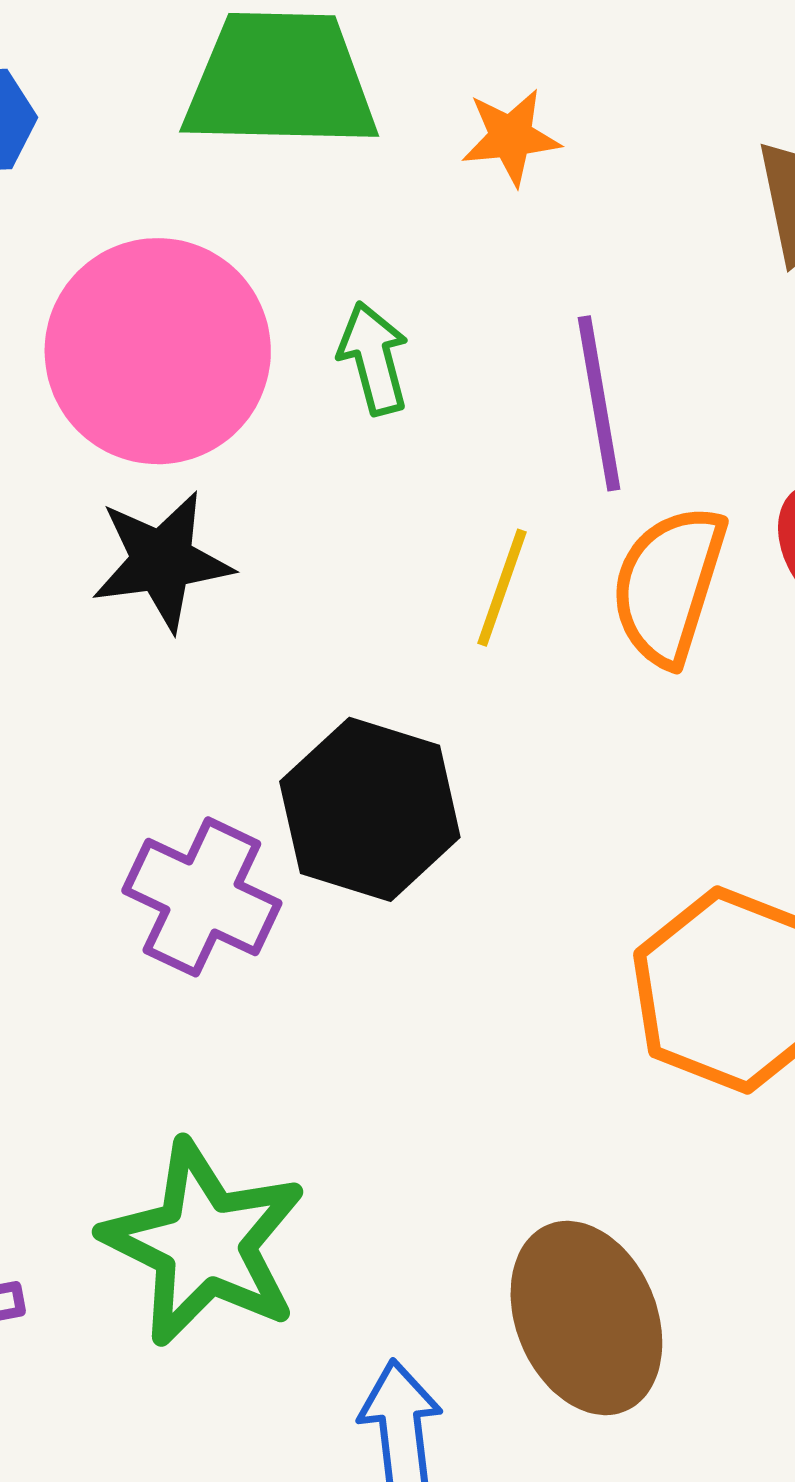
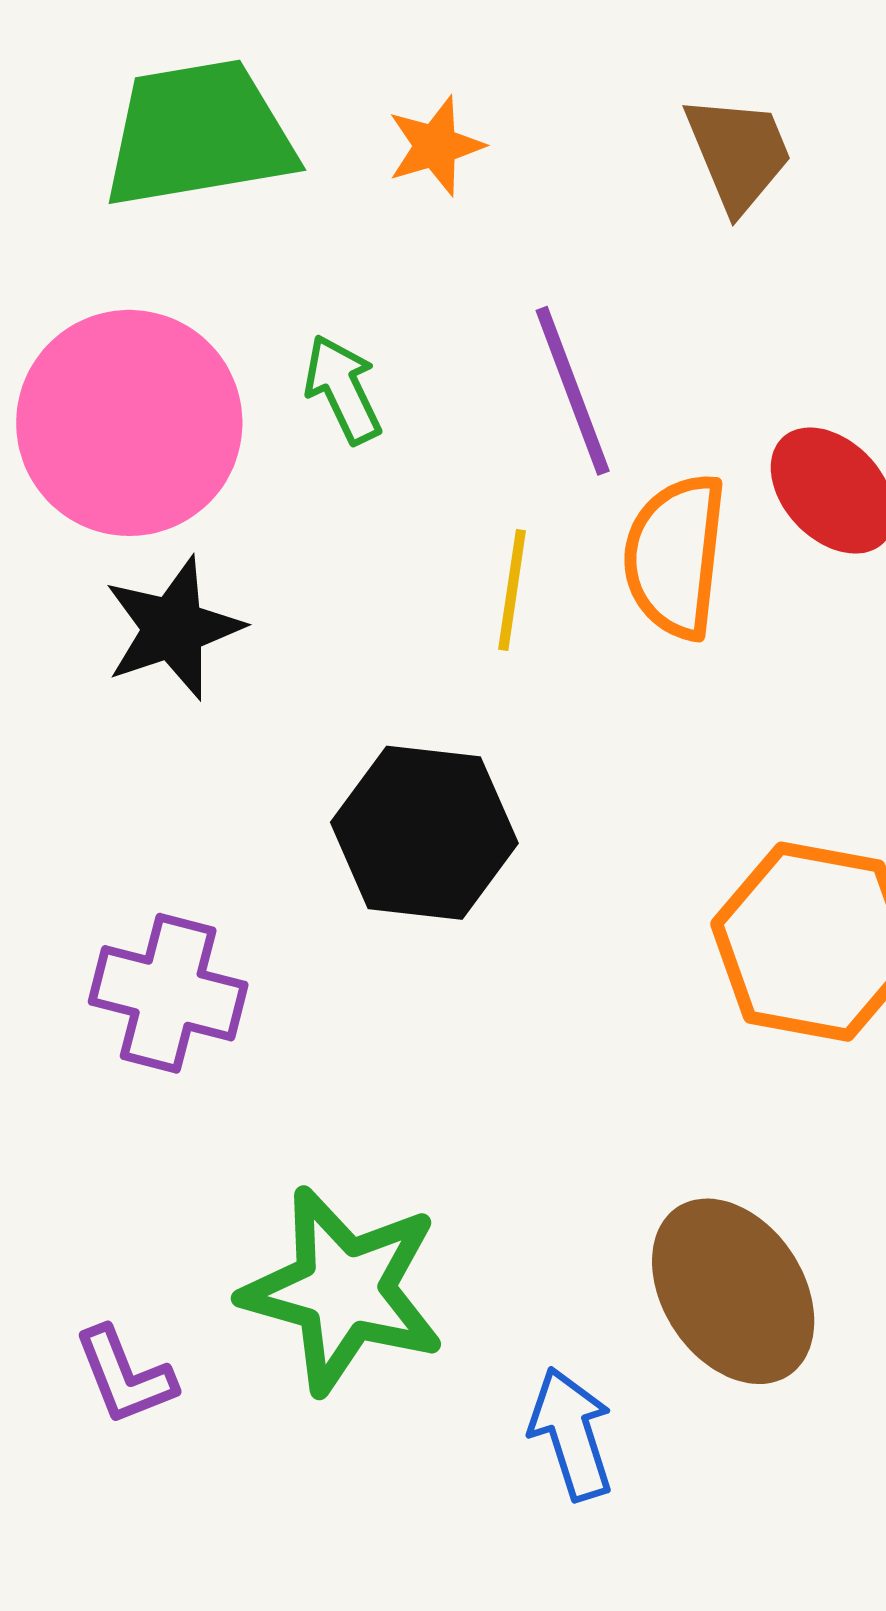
purple cross: (202, 897) -> (168, 993), moved

